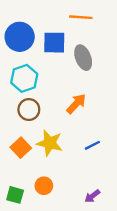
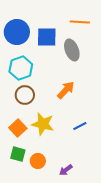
orange line: (81, 17) -> (80, 22), moved
green square: (15, 195) -> (18, 154), moved
purple arrow: (92, 196) -> (66, 170), moved

